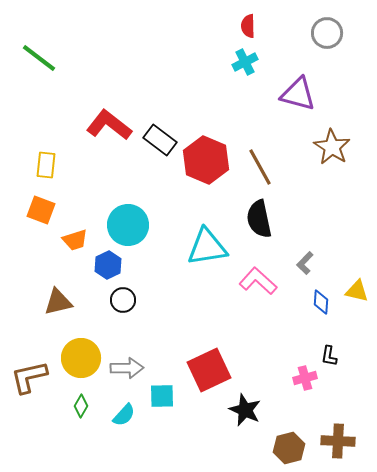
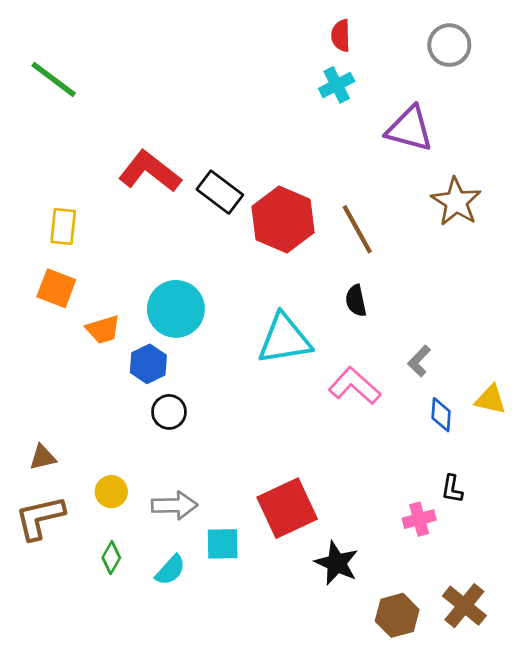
black semicircle: (259, 219) -> (356, 301), size x0.6
brown triangle: (58, 302) -> (43, 457), moved, size x0.7
yellow circle: (81, 358) -> (111, 492), size x0.6
brown cross: (338, 441) -> (464, 606), turned 36

